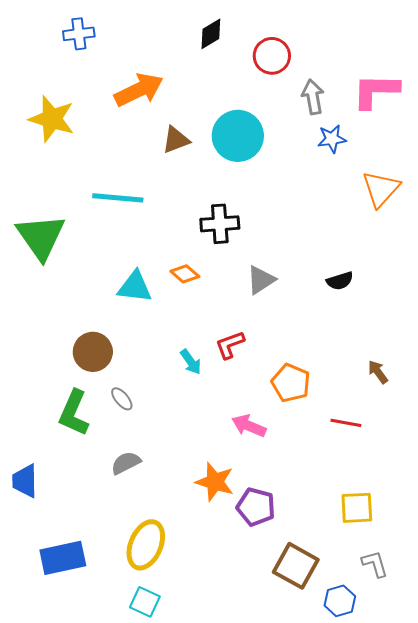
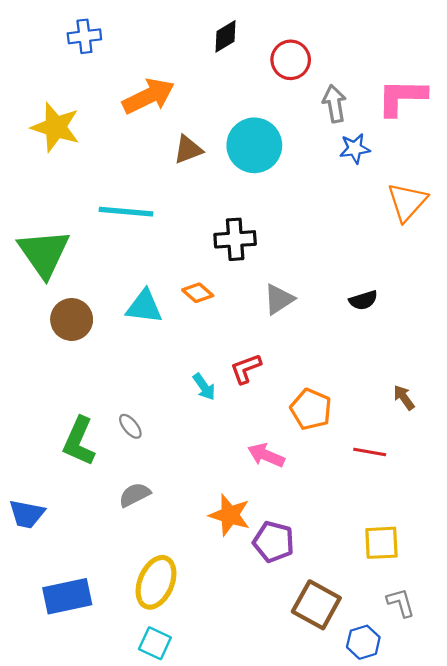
brown circle: (93, 352) -> (72, 319), moved
blue trapezoid: (25, 481) -> (27, 514), turned -78

